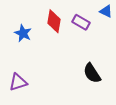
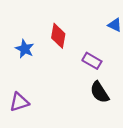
purple rectangle: (81, 22) -> (92, 61), moved

